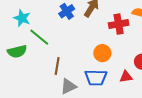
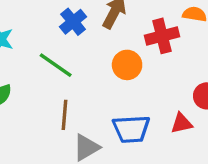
green line: (39, 37) -> (56, 65), moved
orange circle: (102, 53) -> (127, 65), moved

